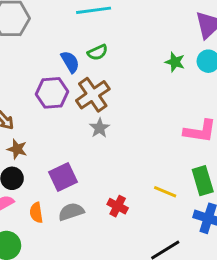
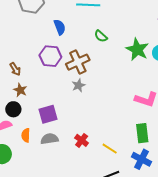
green semicircle: (98, 52) -> (101, 36), moved, turned 56
blue semicircle: (70, 62) -> (60, 27), moved
green star: (175, 62) -> (137, 50), size x1.6
yellow line: (165, 192) -> (110, 149), moved

